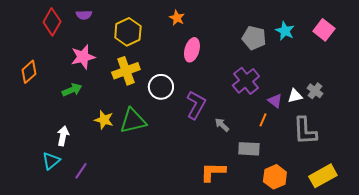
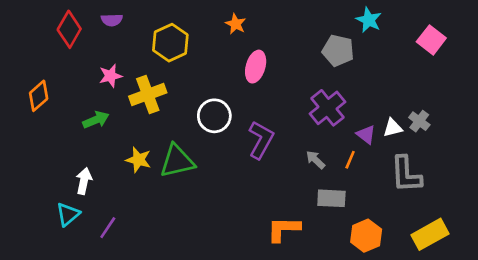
cyan star: (285, 31) -> (369, 20), moved
pink star: (83, 57) -> (110, 76), size x0.7
yellow cross: (126, 71) -> (148, 95), moved
gray arrow: (222, 125) -> (315, 160), moved

